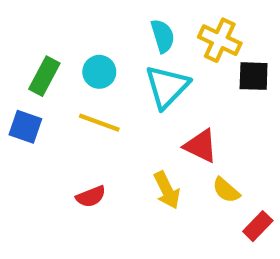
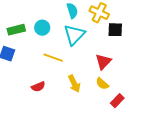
green rectangle: (44, 76) -> (16, 30), turned 48
yellow line: (99, 123) -> (53, 58), moved
red triangle: (201, 146) -> (103, 62), moved, turned 48

